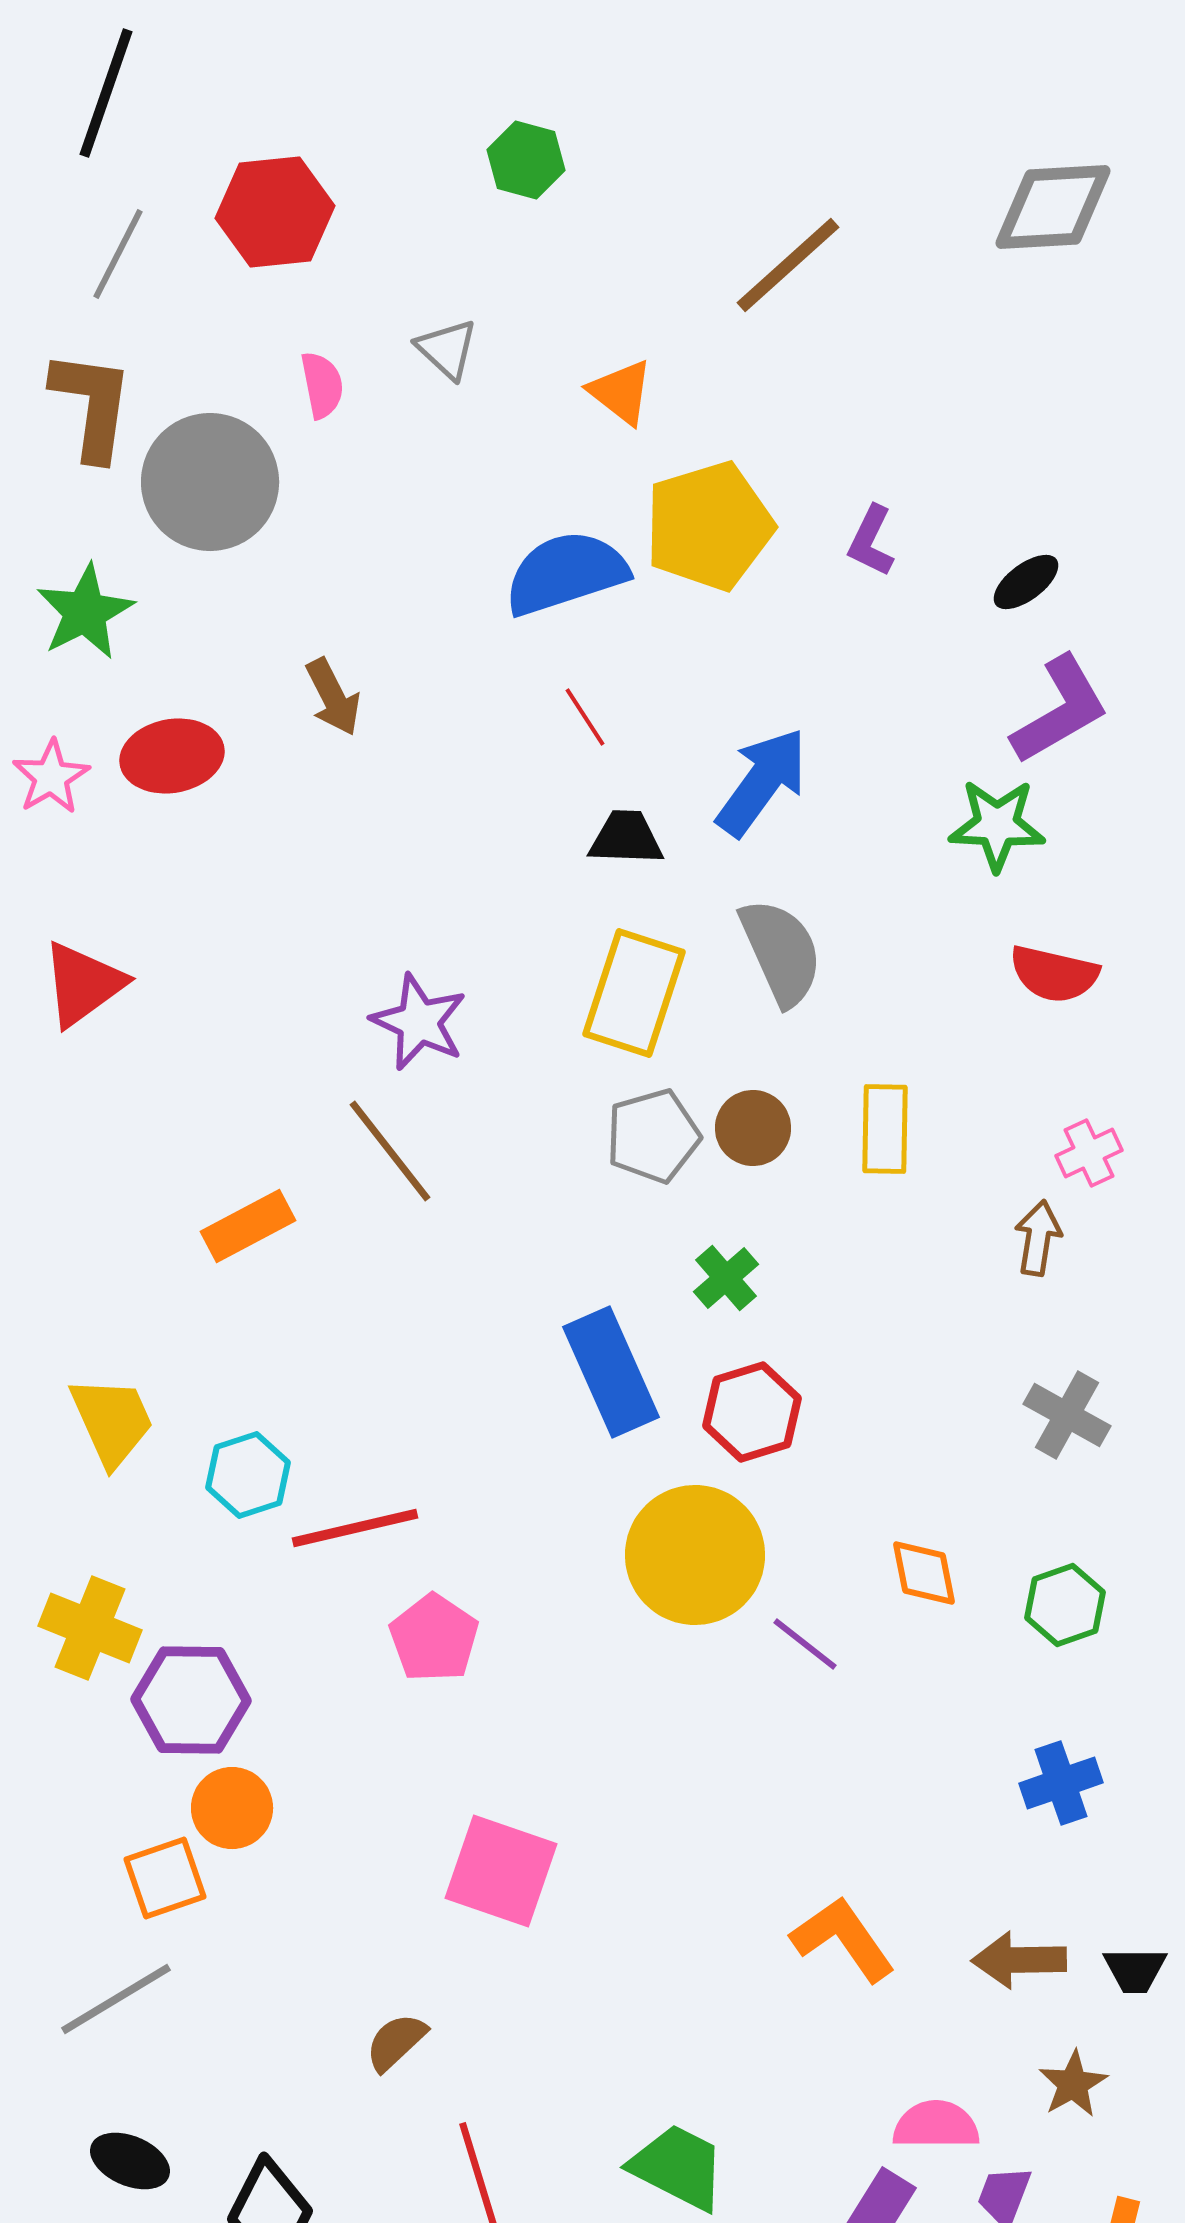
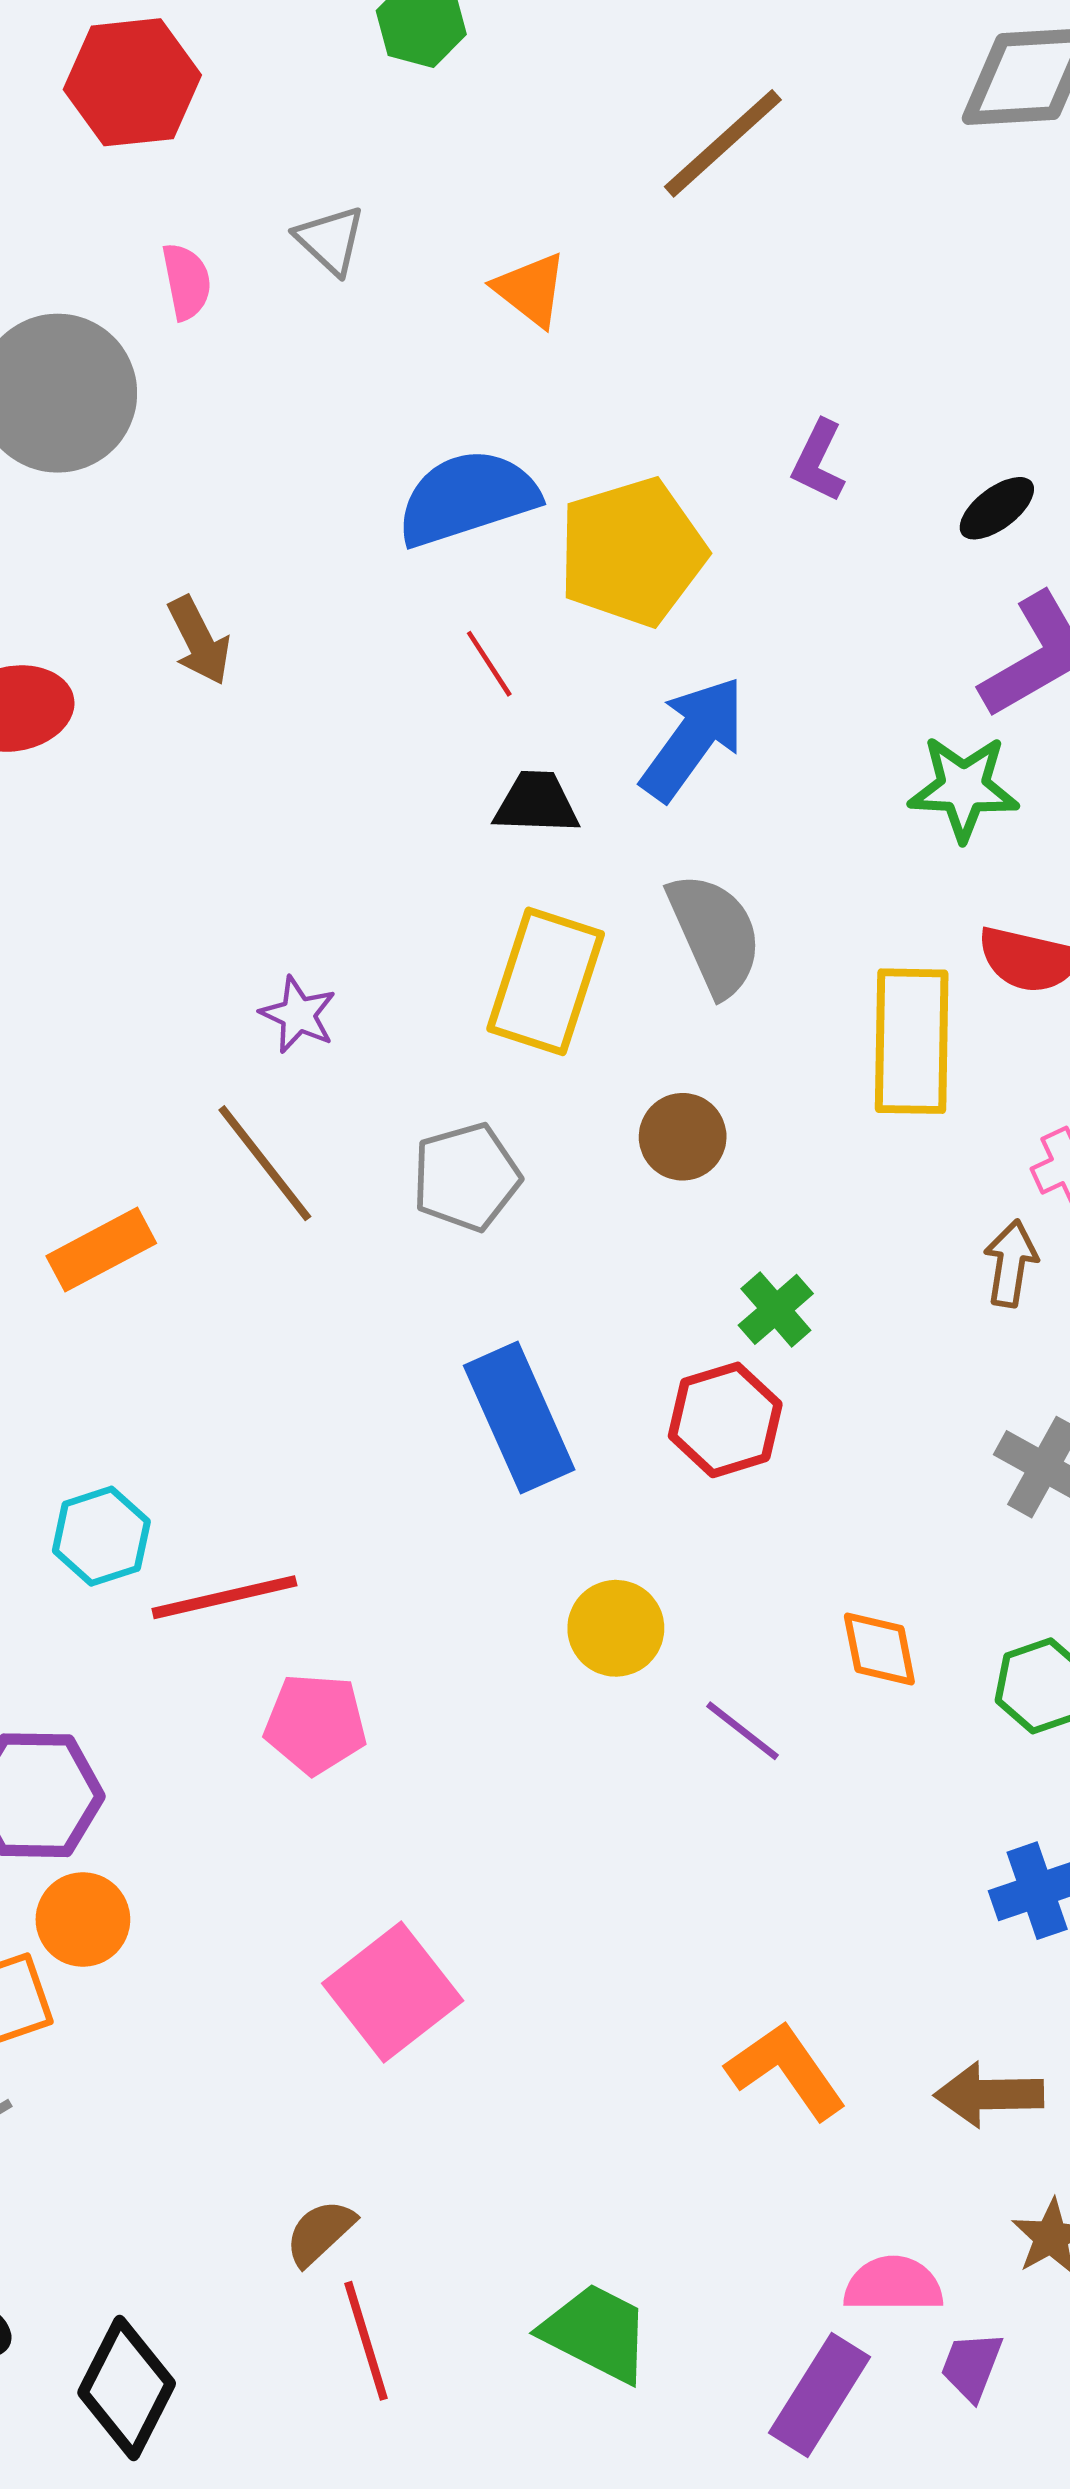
yellow pentagon: (709, 526) -> (632, 552), moved
purple star: (419, 1022) -> (298, 1015), size x0.7
yellow rectangle: (885, 1129) -> (912, 1041), moved, size x1.4
gray pentagon: (653, 1136) -> (466, 1177), moved
green cross: (726, 1278) -> (776, 1309), moved
red hexagon: (752, 1412) -> (725, 1420), moved
yellow circle: (695, 1555) -> (616, 1628), size x0.6
pink pentagon: (434, 1638) -> (315, 1724), turned -30
pink square: (501, 1871) -> (393, 1992), turned 33
brown semicircle: (396, 2042) -> (320, 2233), moved

